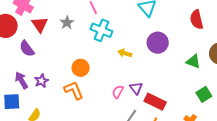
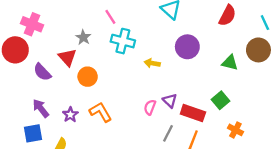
red semicircle: (197, 20) -> (227, 16), turned -132
red triangle: (40, 25) -> (67, 57), moved
orange circle: (81, 68) -> (88, 77), moved
purple star: (41, 81) -> (70, 115), moved
green square: (204, 94) -> (220, 100), moved

